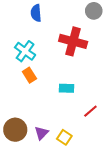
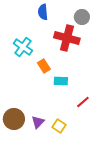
gray circle: (94, 11) -> (82, 17), moved
blue semicircle: (36, 13) -> (43, 12), moved
orange rectangle: (29, 75) -> (44, 66), moved

